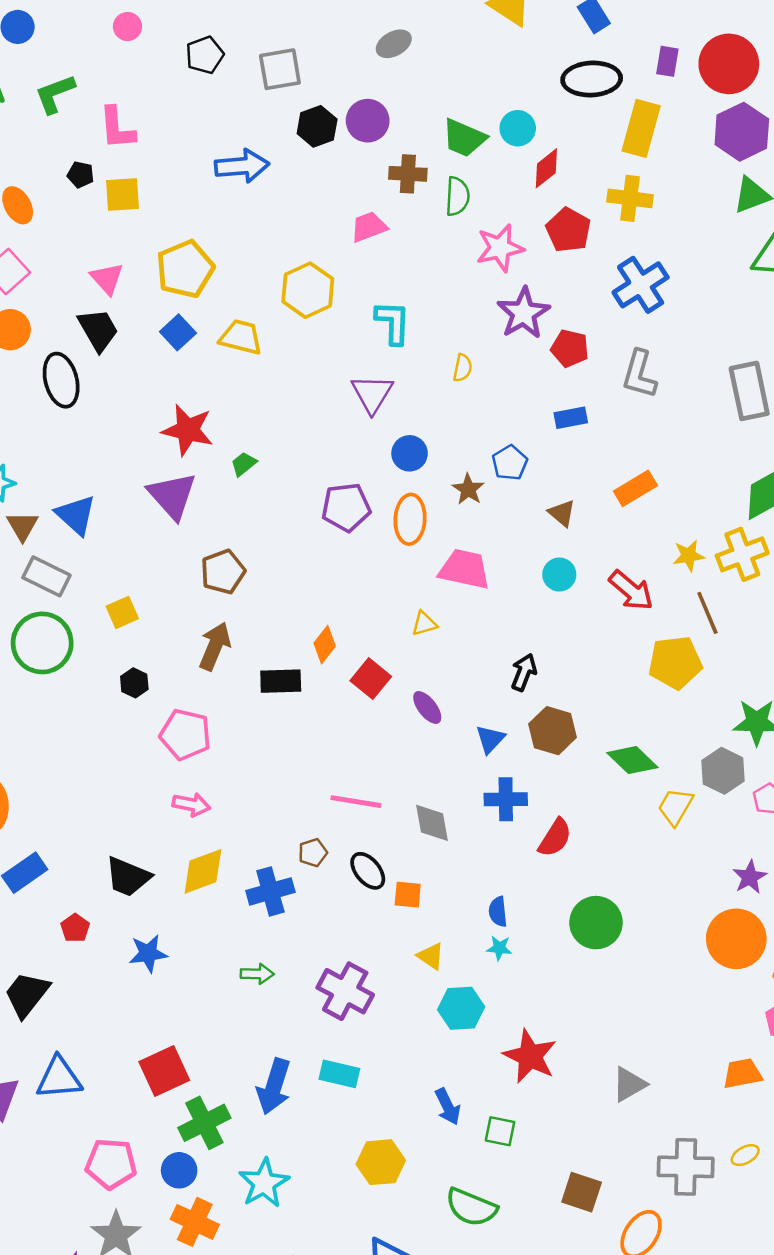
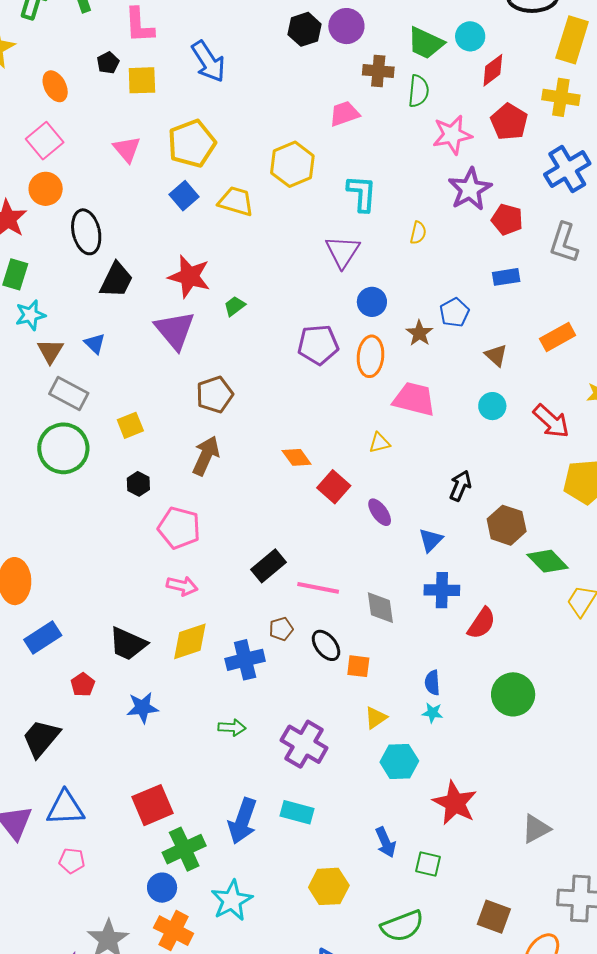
blue arrow: (242, 166) -> (208, 61), moved, turned 60
black pentagon: (81, 175) -> (108, 63), turned 30
black trapezoid: (98, 330) -> (116, 280), moved, turned 54
blue triangle: (76, 515) -> (95, 344), size x0.6
orange diamond: (325, 645) -> (297, 457), turned -76
black rectangle: (281, 681) -> (269, 566), moved, turned -40
brown hexagon: (553, 731) -> (507, 525), moved
yellow triangle: (431, 956) -> (376, 718), turned 50
pink pentagon: (111, 1164) -> (72, 861), moved, size x0.6
green semicircle: (471, 1207) -> (402, 926), turned -45

